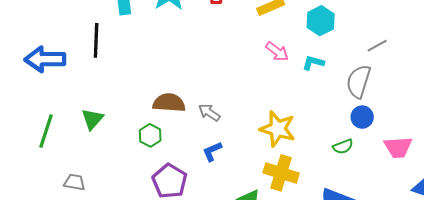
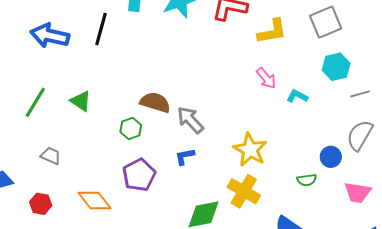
cyan hexagon: (321, 21) -> (336, 67), moved
gray semicircle: (359, 81) -> (360, 135), moved
gray arrow: (209, 112) -> (190, 120), size x1.4
green triangle: (92, 119) -> (81, 101), turned -50

